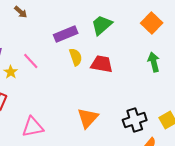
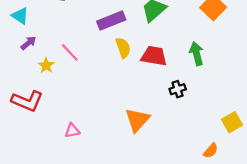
green arrow: (154, 62) -> (197, 54), moved
black cross: (135, 120) -> (178, 89), moved, size x0.6
pink triangle: (33, 127) -> (72, 131), size x0.6

